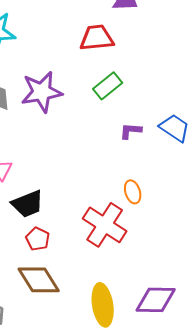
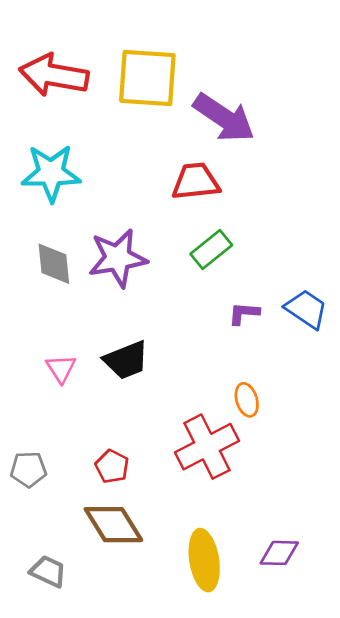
black trapezoid: (28, 204) -> (126, 360), moved
red cross: (105, 225) -> (207, 447), turned 30
purple diamond: (156, 300) -> (279, 553), size x0.7

